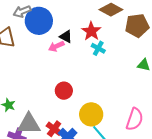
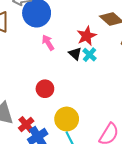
black triangle: (66, 37) -> (75, 54), moved
pink arrow: (56, 46) -> (48, 43), turned 70

